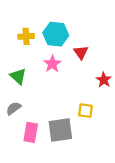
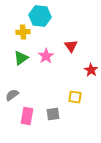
cyan hexagon: (56, 34) -> (40, 16), moved
green triangle: (18, 76) -> (21, 58), moved, turned 42
gray square: (60, 130) -> (53, 114), size x0.6

